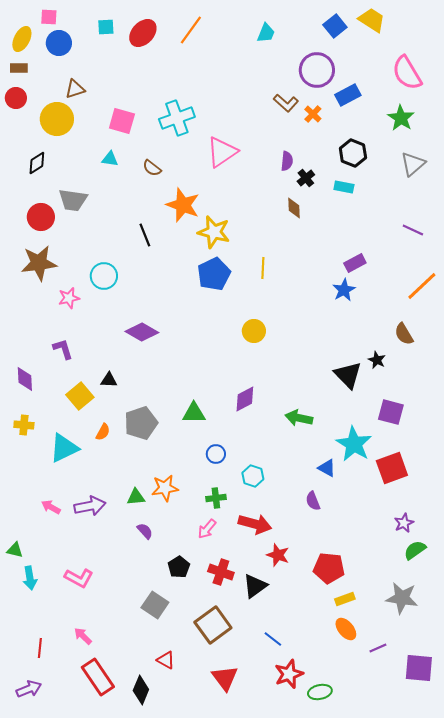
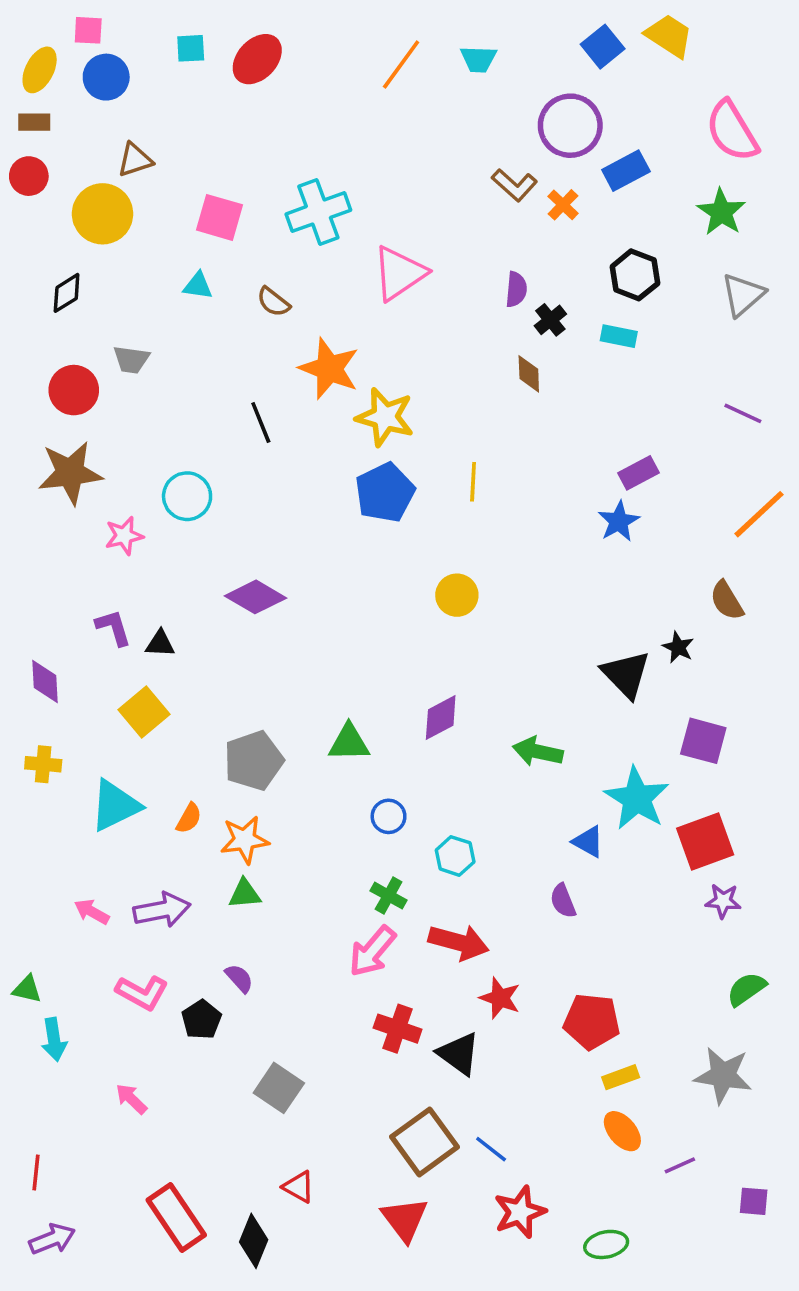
orange line: (191, 30) -> (401, 65), moved
cyan trapezoid: (266, 33) -> (478, 59), turned 70
gray trapezoid: (73, 200) -> (131, 360), size x0.7
black triangle: (109, 380) -> (160, 644), moved
orange semicircle: (103, 432) -> (189, 818), moved
orange star: (165, 488) -> (245, 840), moved
green cross: (216, 498) -> (389, 896), turned 36
purple star: (404, 523) -> (723, 901), moved, turned 30
pink arrow: (207, 529) -> (372, 951), size x1.4
purple semicircle: (145, 531) -> (239, 978), moved
black pentagon: (179, 567) -> (201, 1020), moved
pink L-shape: (79, 578) -> (142, 993), moved
black triangle: (255, 586) -> (459, 1054), turned -48
brown square: (213, 625) -> (425, 1142), moved
pink arrow: (83, 636) -> (131, 1099), moved
red line: (40, 648) -> (36, 1173), moved
purple square: (419, 668) -> (754, 1201), size x0.6
green ellipse: (320, 692) -> (606, 1244), moved

